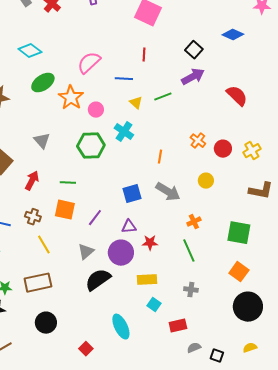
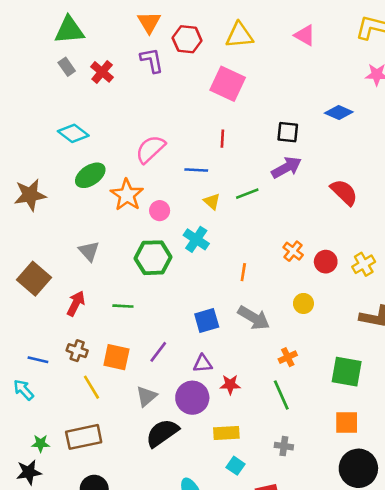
black square: (194, 50) -> (288, 132), turned -36
orange square: (65, 210) -> (116, 357), moved
orange square: (239, 272) -> (347, 423), turned -36

